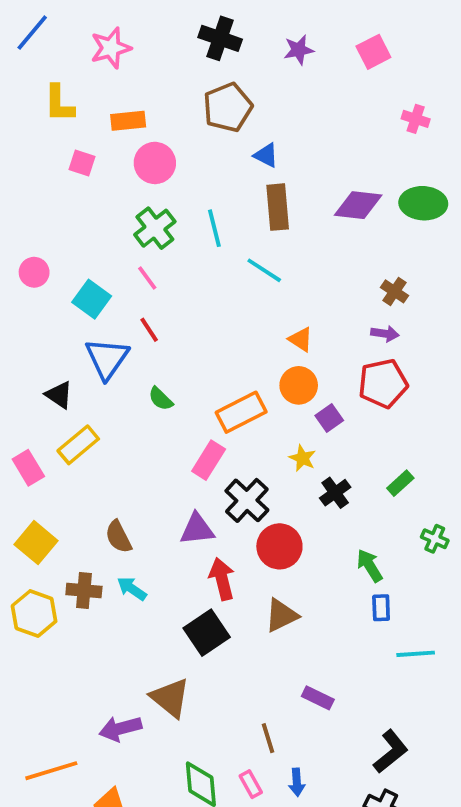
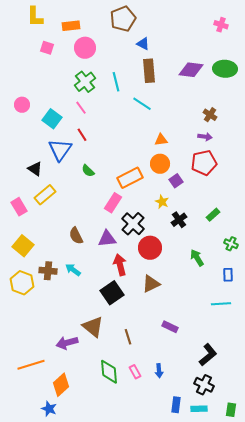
orange triangle: (301, 339) -> (161, 140), turned -40
brown semicircle: (118, 537) -> (76, 236), moved
blue rectangle: (381, 608) -> (228, 275), moved
brown line: (268, 738) -> (128, 337), moved

